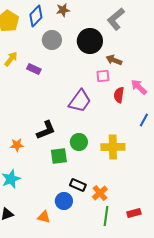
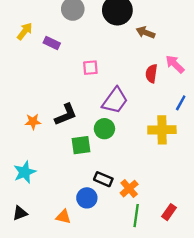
pink square: (103, 76) -> (90, 68), moved
purple trapezoid: (80, 101) -> (115, 101), moved
orange star: (17, 145) -> (33, 122), moved
yellow cross: (113, 147) -> (162, 130), moved
red rectangle: (134, 213) -> (169, 212), turned -40

